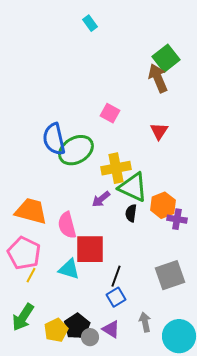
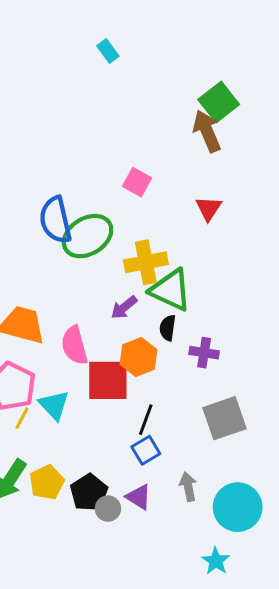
orange hexagon: (163, 205) -> (139, 357), moved
purple cross: (177, 219) -> (204, 353), moved
cyan triangle: (69, 269) -> (54, 405), moved, turned 30
yellow pentagon: (56, 330) -> (47, 482), moved

